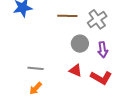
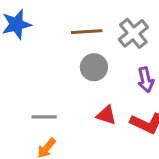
gray circle: (80, 44) -> (94, 67), moved

